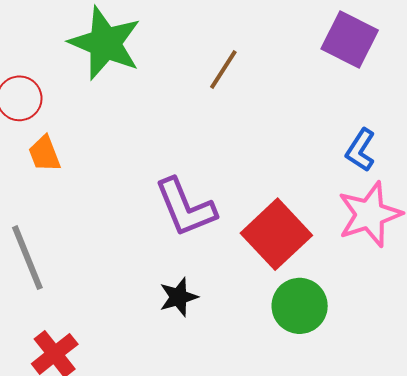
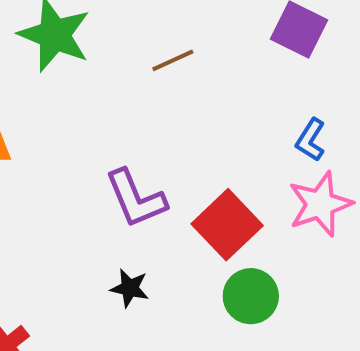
brown line: (223, 70) -> (173, 60), turned 33
black star: (179, 297) -> (130, 288), turned 30

